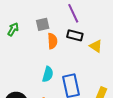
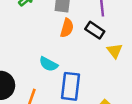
cyan semicircle: (48, 74) -> (48, 64), turned 84

